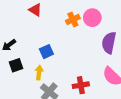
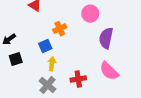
orange cross: (73, 20) -> (60, 29), moved
yellow arrow: (39, 73) -> (52, 64), moved

